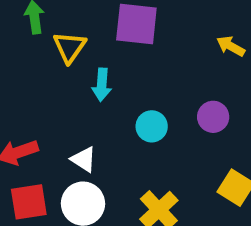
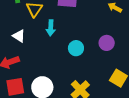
white triangle: (84, 159) -> (19, 36), moved

